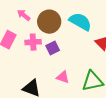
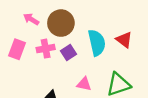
cyan semicircle: (80, 22) -> (97, 43), moved, turned 55

